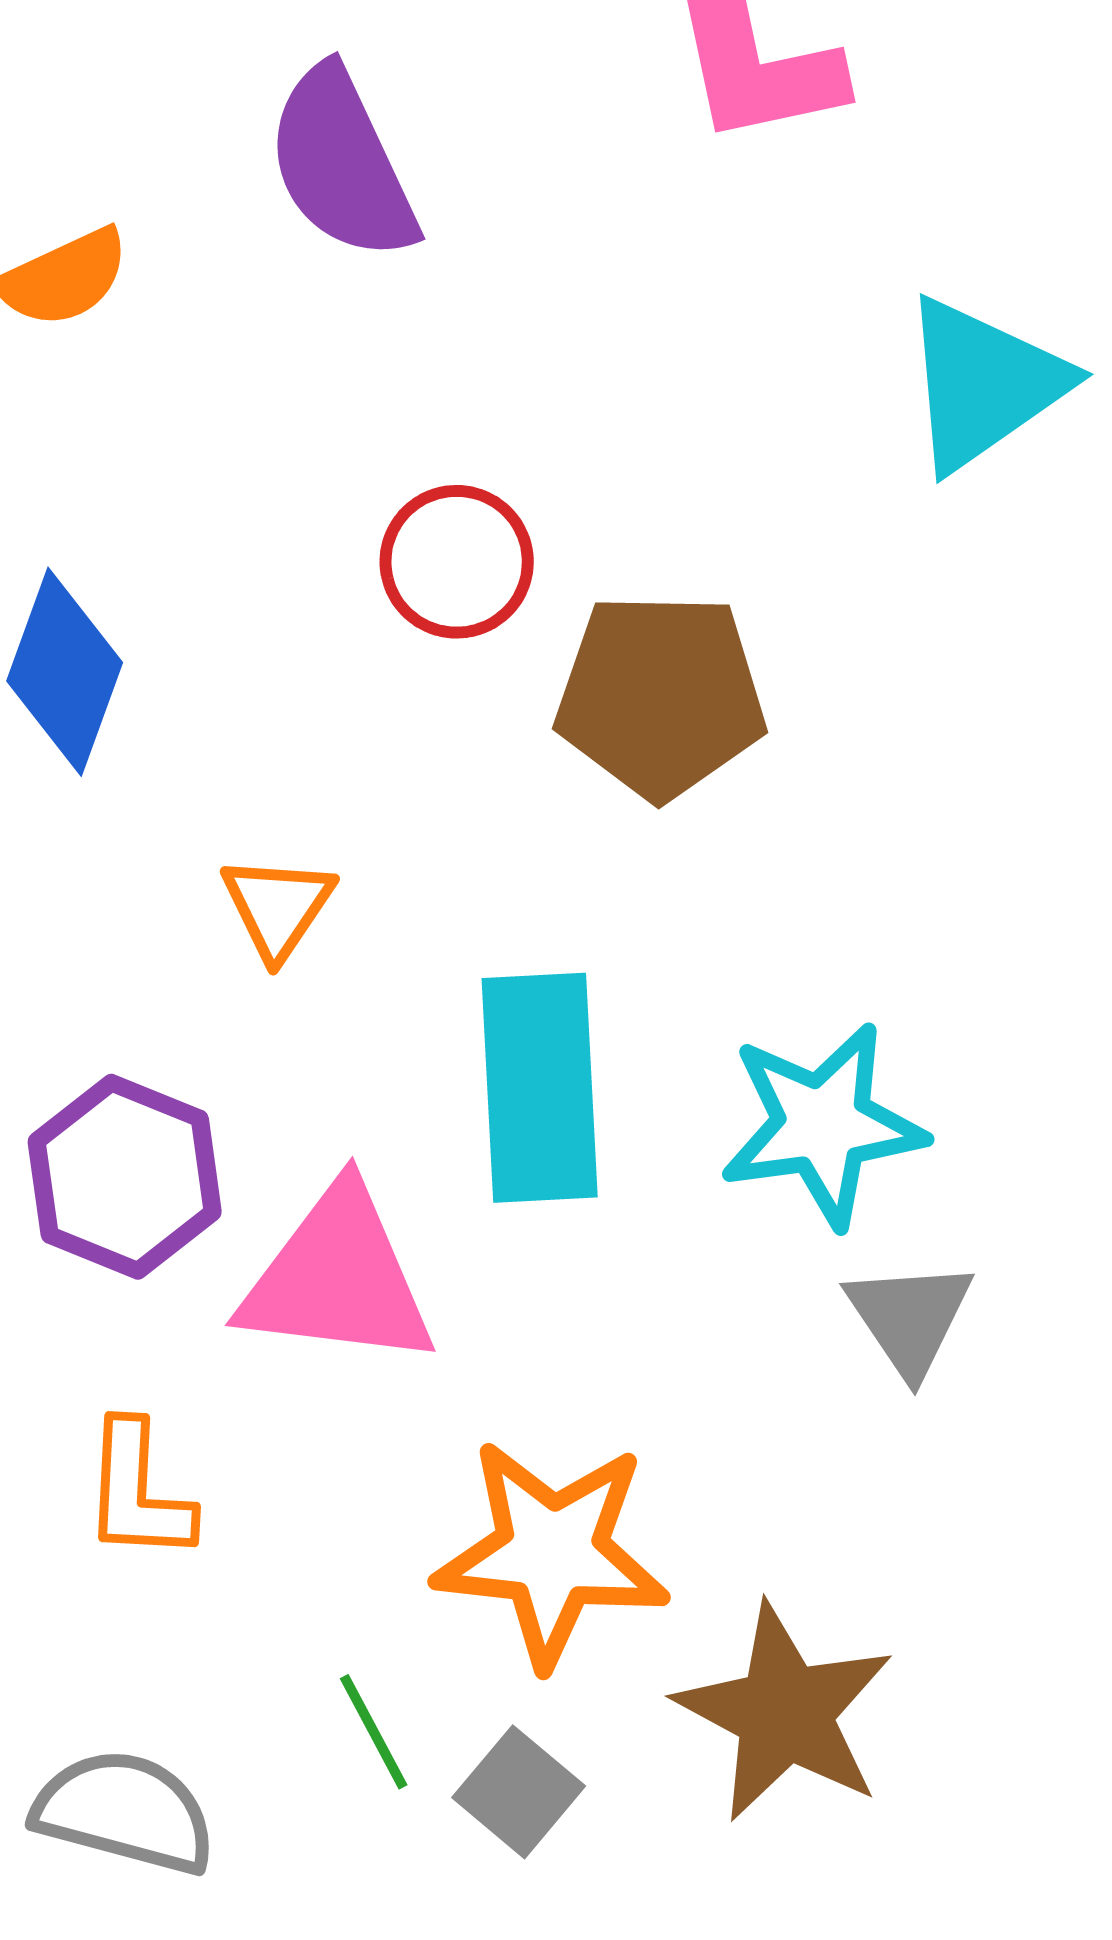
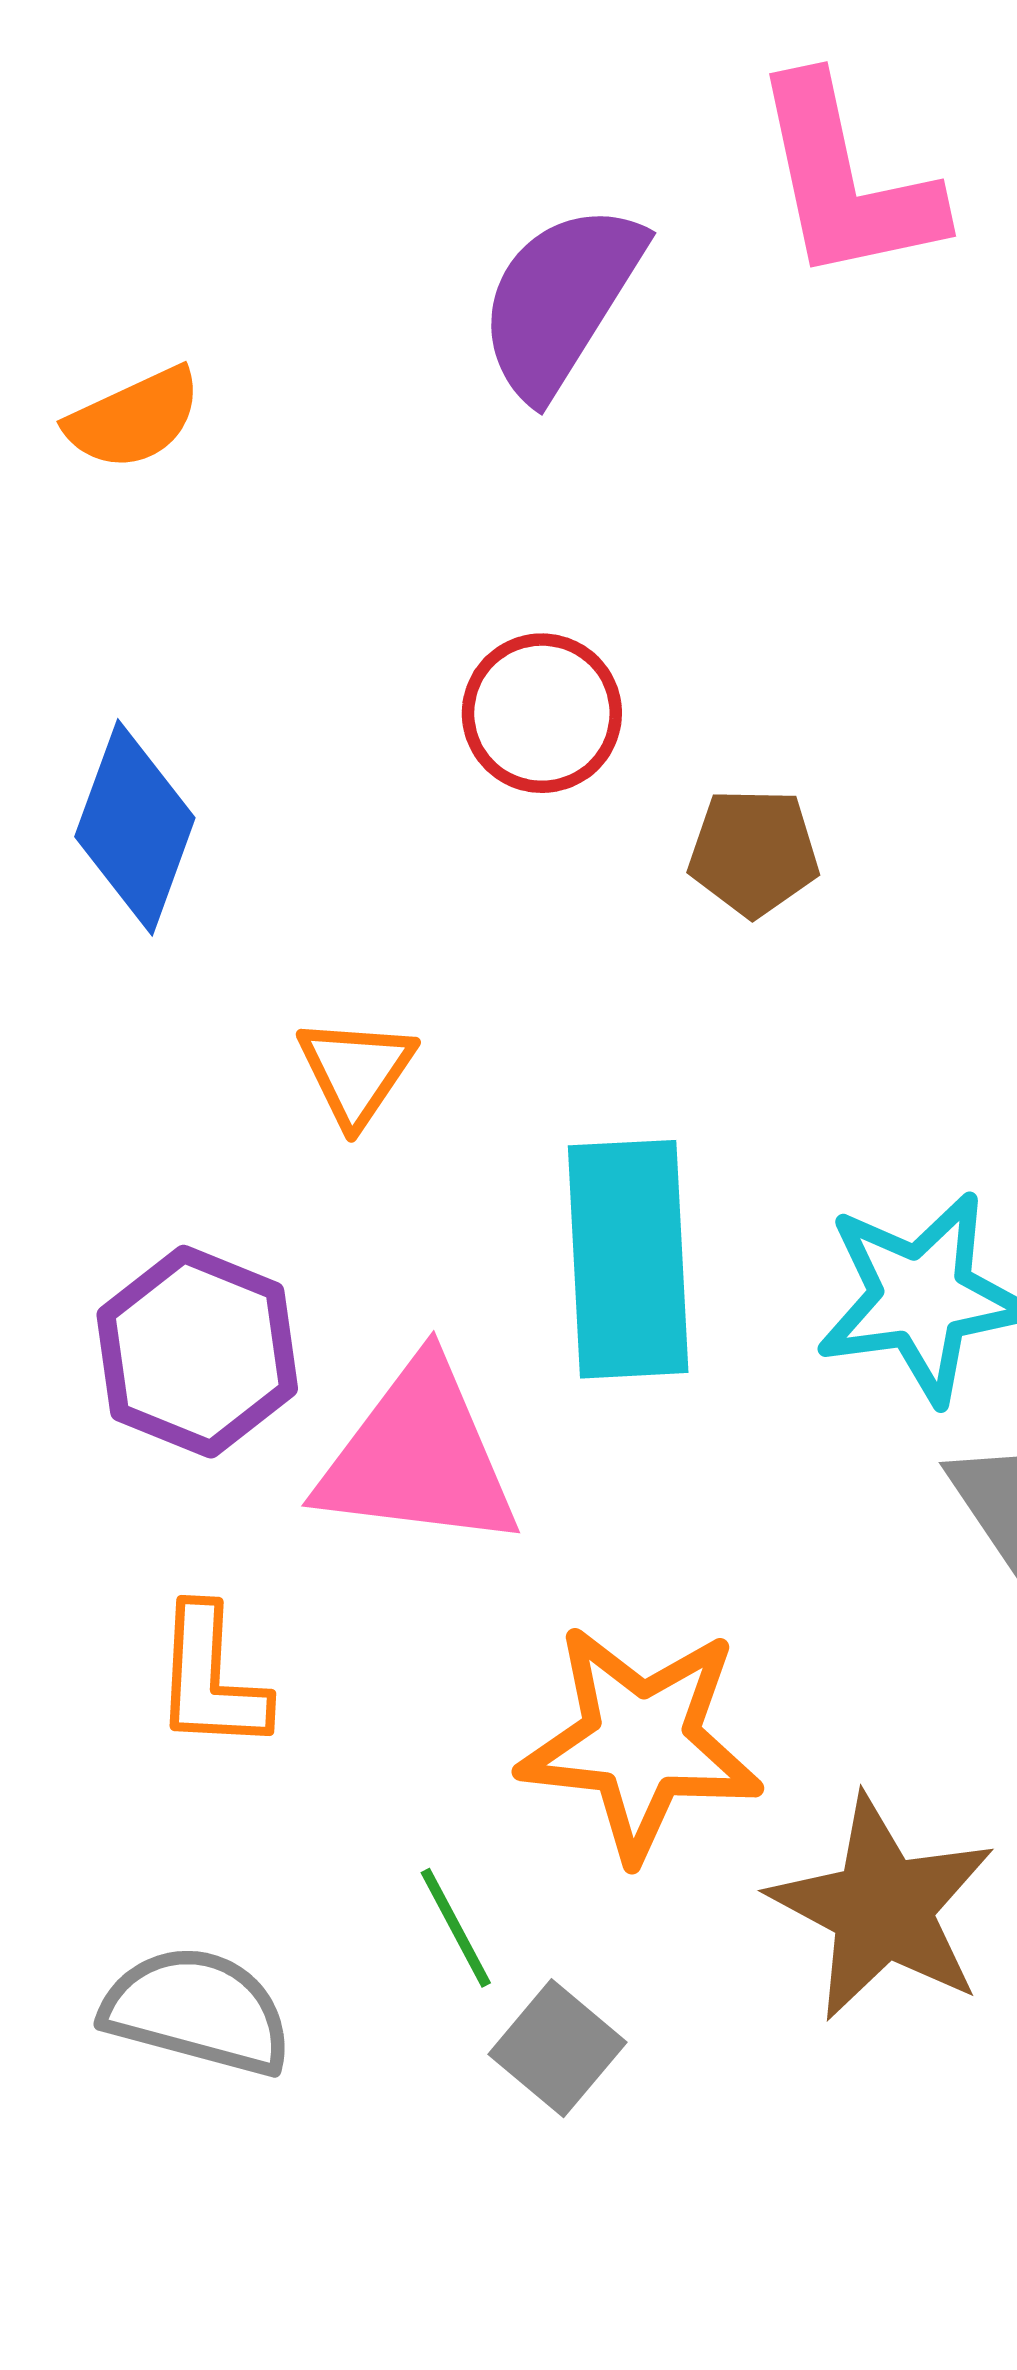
purple semicircle: (342, 164) -> (561, 300), moved, turned 57
brown pentagon: (661, 696) -> (754, 852), size x0.6
gray square: (519, 1792) -> (557, 2048), moved

